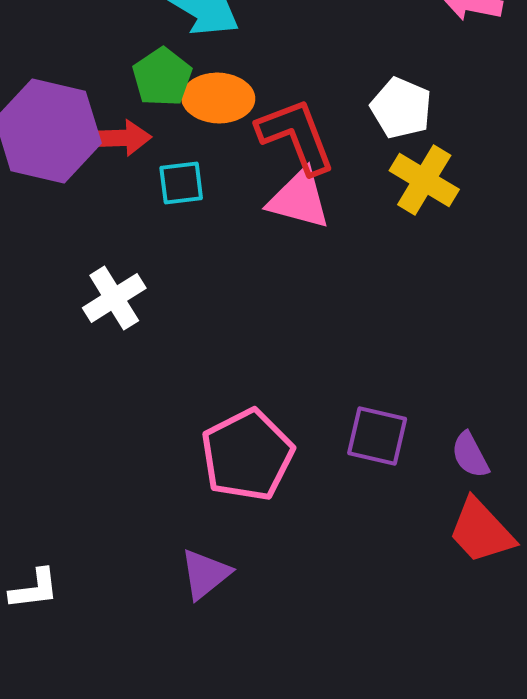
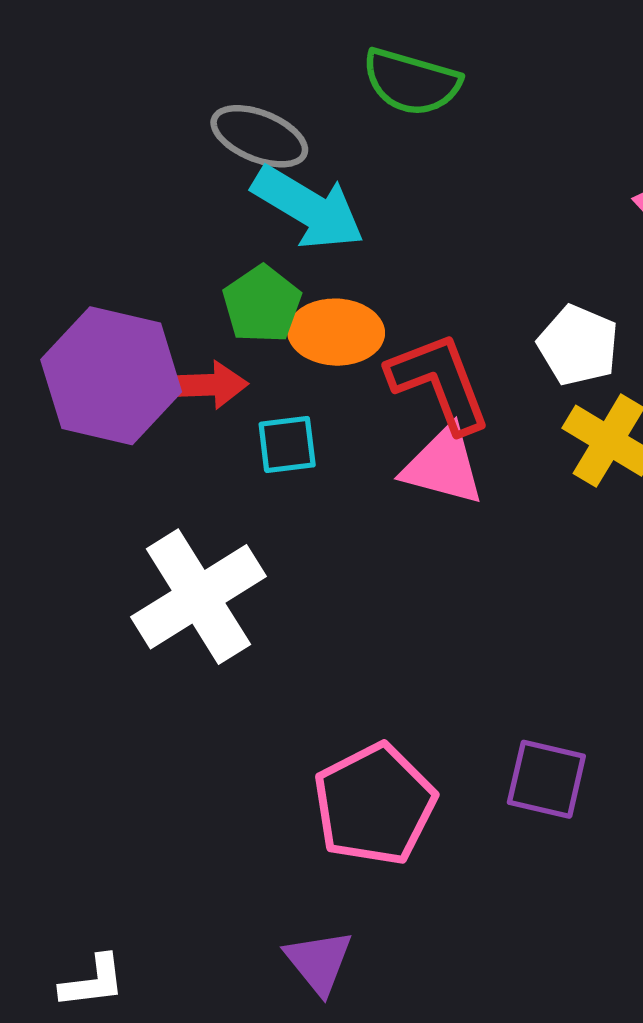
white cross: (114, 298) -> (198, 597), size x1.6
purple triangle: (205, 574) -> (319, 962), turned -30

